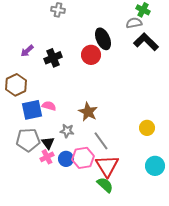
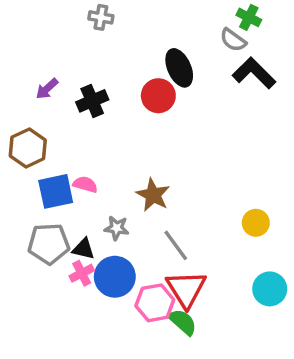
gray semicircle: (134, 23) -> (233, 40), turned -133
black triangle: (48, 143) -> (83, 249), turned -40
pink hexagon: (83, 158) -> (155, 303), moved
blue circle: (66, 159) -> (115, 277), size x1.5

